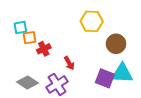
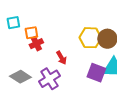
yellow hexagon: (92, 21) -> (90, 38), moved
orange square: (30, 38) -> (31, 33), moved

